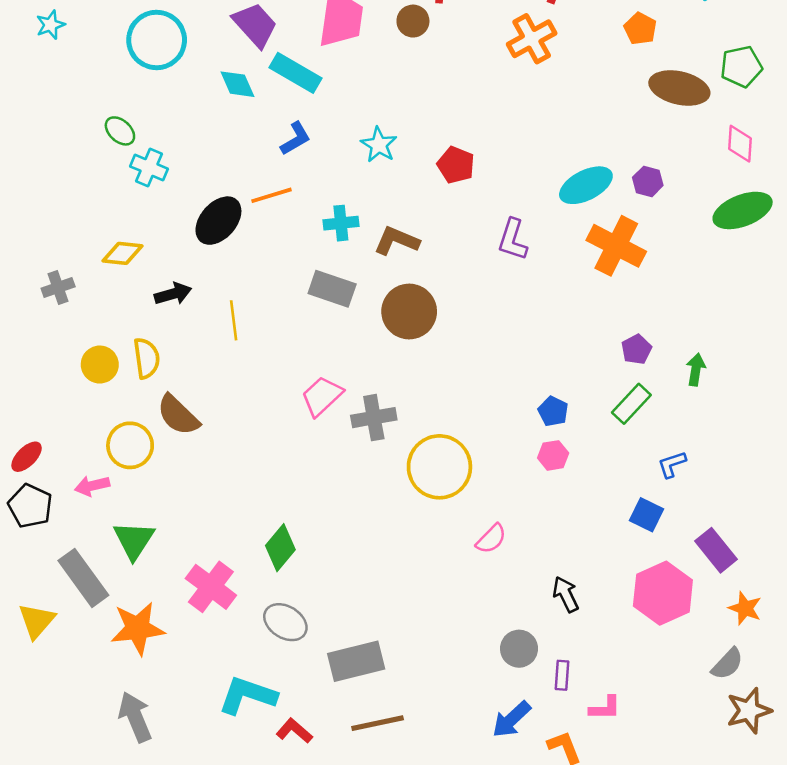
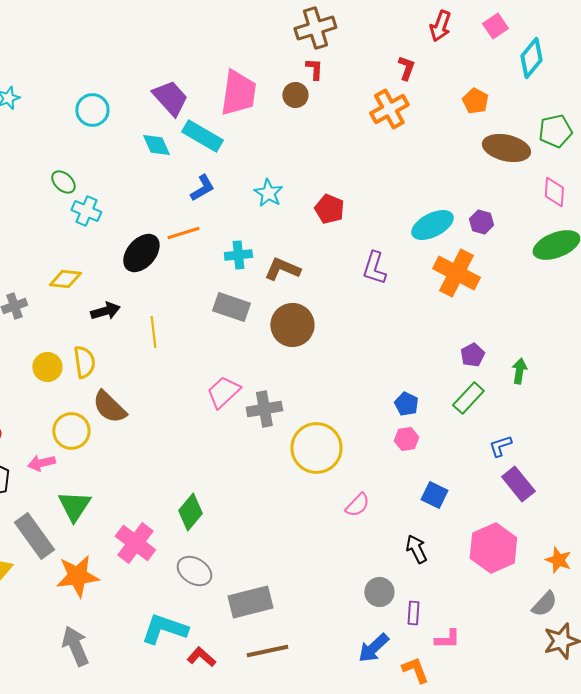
cyan circle: (157, 40) -> (92, 110), size x0.7
blue square: (647, 515) -> (434, 495), moved
purple rectangle: (716, 550) -> (518, 484), moved

